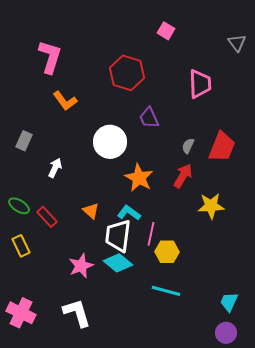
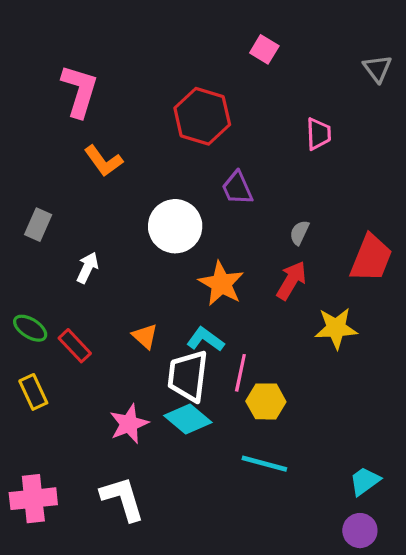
pink trapezoid: (200, 84) -> (318, 134), size x0.7
red trapezoid: (222, 147) -> (371, 258), moved
cyan trapezoid: (229, 302) -> (365, 481), turned 30
pink cross: (21, 313) -> (33, 499), turned -32

